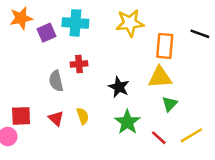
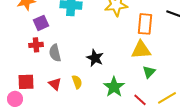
purple square: (46, 33) -> (41, 23), moved
red cross: (79, 64) -> (36, 45), moved
black star: (119, 87) -> (95, 58), moved

